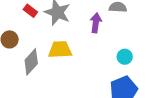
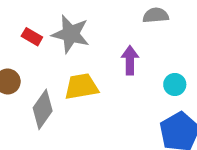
purple arrow: (96, 23) -> (130, 60), moved

